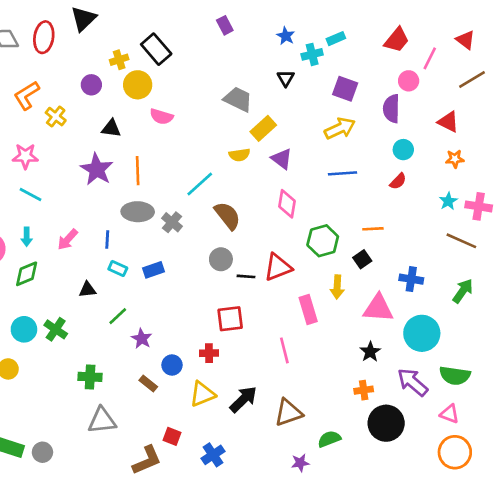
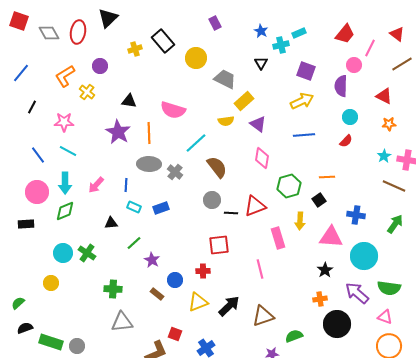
purple circle: (91, 85) -> (100, 66), moved
yellow circle: (138, 85) -> (196, 58), moved
pink semicircle: (161, 117) -> (173, 110), moved, size x1.4
cyan arrow: (27, 237) -> (65, 183), size x1.5

